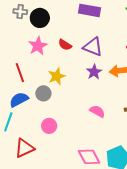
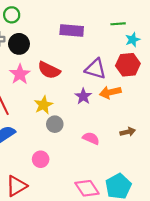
red semicircle: (65, 45) -> (49, 70), size x1.5
purple triangle: (93, 47) -> (96, 69), moved
gray circle: (43, 93) -> (55, 124), moved

